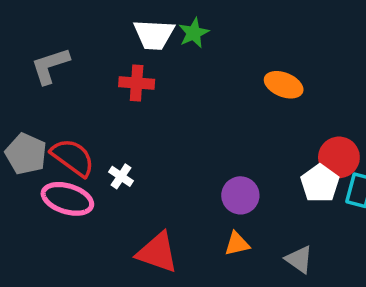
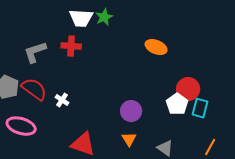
gray L-shape: (50, 66) -> (35, 52), moved
pink ellipse: (67, 199) -> (21, 126), moved
orange triangle: (237, 244) -> (129, 139), turned -49

